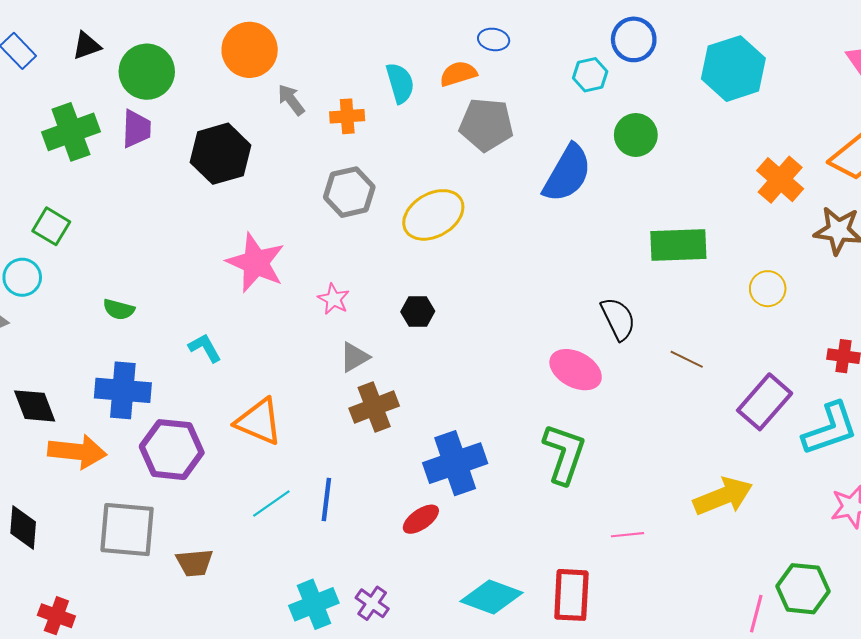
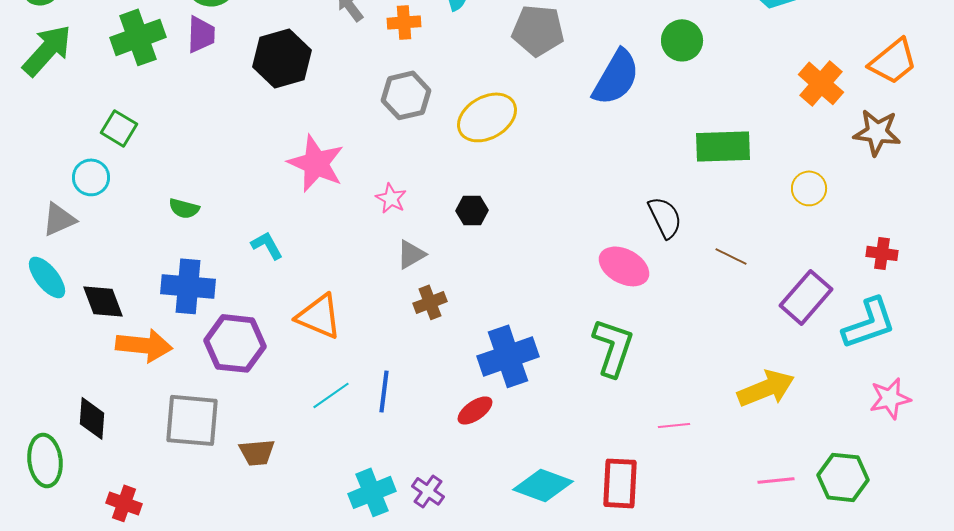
brown cross: (374, 407) -> (430, 302), size x0.7
pink line: (756, 614) -> (776, 480), moved, turned 69

